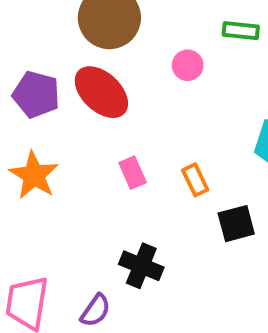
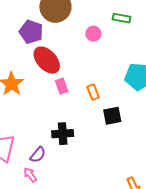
red ellipse: (101, 92) -> (47, 60), moved
purple pentagon: (36, 94) -> (31, 32), moved
black cross: (141, 266) -> (63, 134), turned -30

